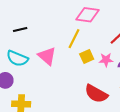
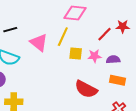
pink triangle: (47, 56) -> (39, 43), moved
yellow square: (87, 56) -> (76, 53), turned 32

